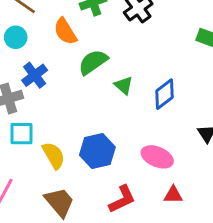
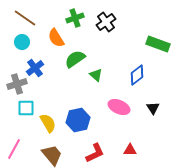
blue diamond: (164, 94) -> (137, 75), moved
pink ellipse: (157, 157) -> (119, 107), moved

